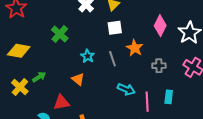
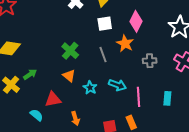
pink diamond: (160, 26) -> (136, 21), moved
green cross: (60, 34) -> (70, 51), moved
cyan star: (88, 56) -> (90, 88), moved
cyan rectangle: (169, 97) -> (167, 98), moved

